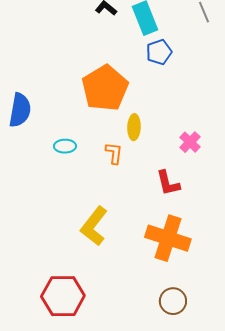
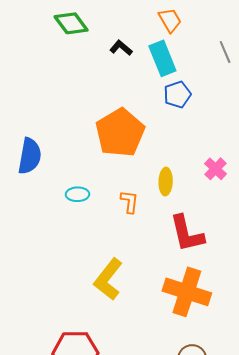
yellow ellipse: (134, 127) -> (166, 182), moved
pink cross: (190, 142) -> (216, 169), moved
red L-shape: (168, 183) -> (187, 234), size x1.4

